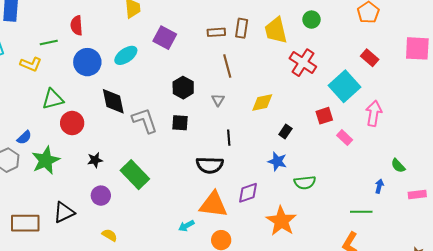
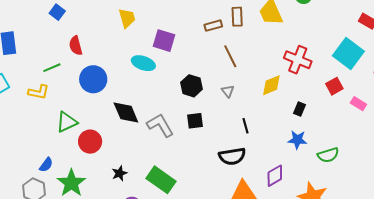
cyan ellipse: (126, 55) -> (143, 63), moved, turned 65
red cross: (303, 63) -> (298, 60), moved

